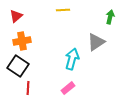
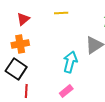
red triangle: (16, 16) -> (23, 19), moved

